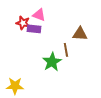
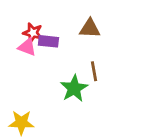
pink triangle: (39, 15) -> (27, 47), moved
brown triangle: (80, 34) -> (90, 29), moved

